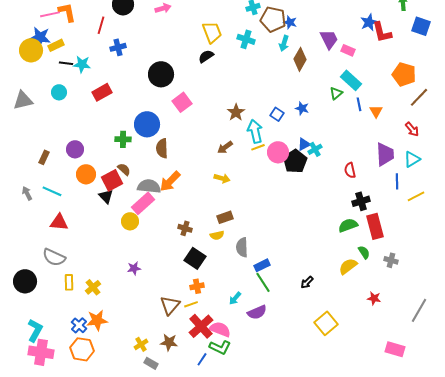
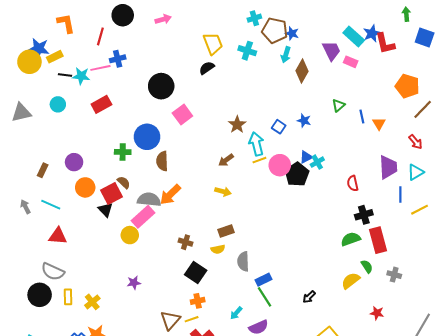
pink line: (50, 14) -> (100, 68), moved
cyan rectangle: (351, 80) -> (354, 36), moved
black circle: (25, 281) -> (40, 295), moved

